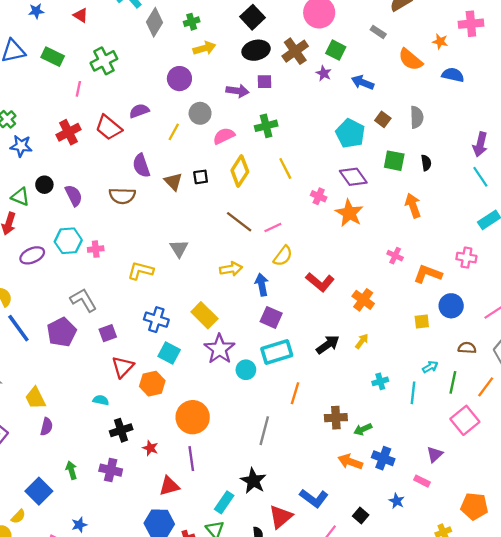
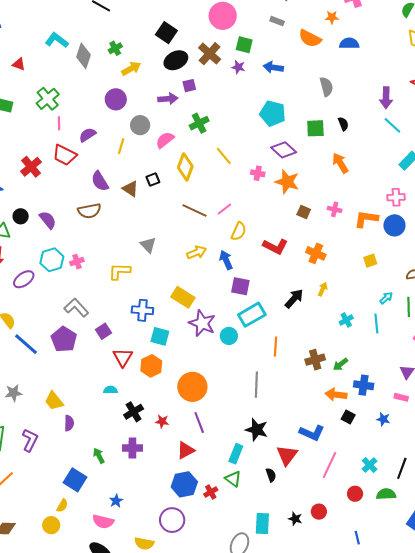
pink line: (78, 89) -> (59, 123), moved
brown square: (383, 119) -> (304, 212), moved
blue circle: (451, 306) -> (394, 225), moved
black square: (361, 516) -> (348, 417), moved

